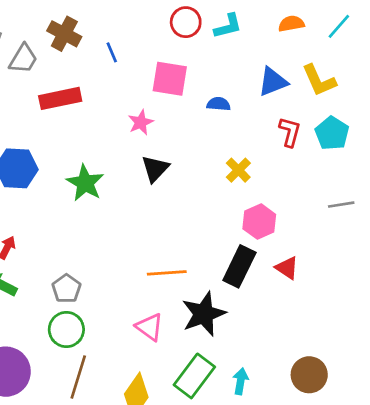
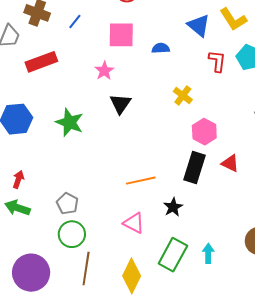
blue line: (112, 52) -> (75, 21), turned 70
blue triangle: (273, 82) -> (199, 25), turned -50
black star: (204, 314) -> (173, 207), size x0.6

